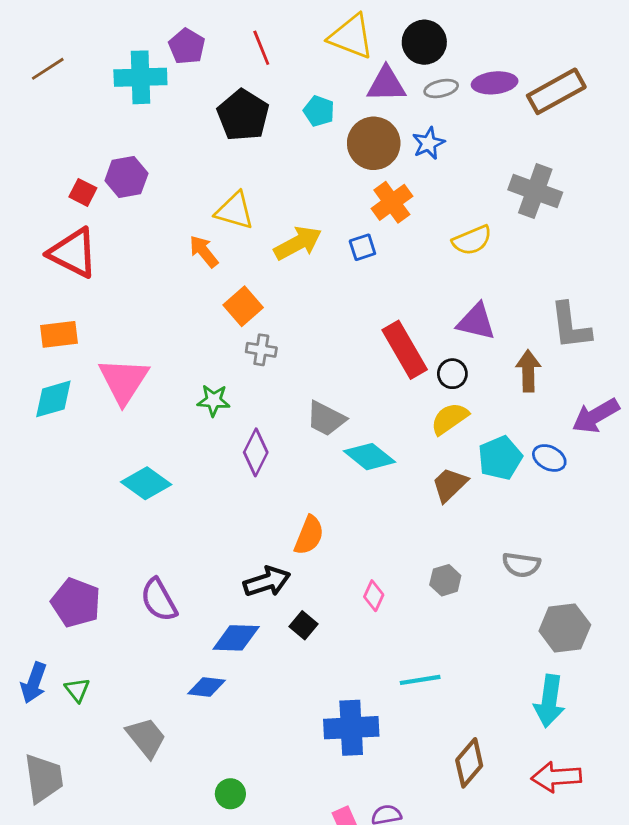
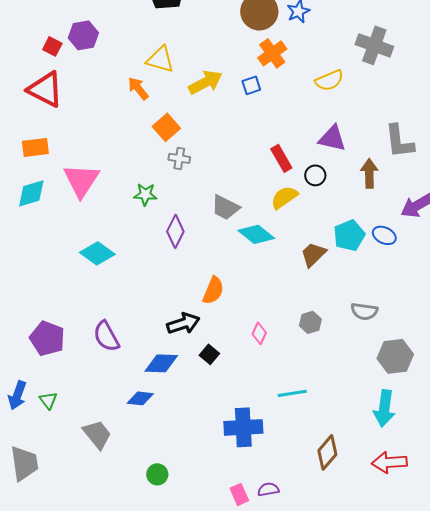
red rectangle: (405, 350) -> (281, 158), size x0.7
yellow semicircle: (450, 419) -> (284, 197), moved

